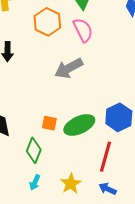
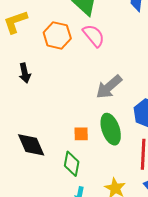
gray arrow: (69, 68) -> (109, 87), moved
green ellipse: (79, 125) -> (111, 129), turned -72

